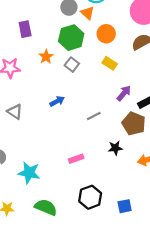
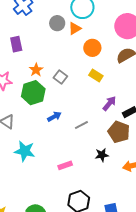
orange triangle: (88, 13) -> (75, 28), turned 48
green hexagon: (71, 38) -> (33, 93), moved
blue arrow: (57, 101) -> (54, 117), moved
cyan star: (29, 173) -> (25, 151), moved

